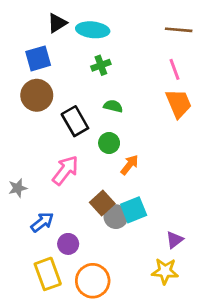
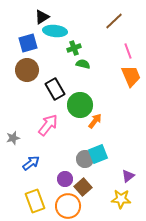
cyan ellipse: (93, 30) -> (55, 31), moved
brown line: (179, 30) -> (114, 21), moved, turned -48
green semicircle: (113, 106) -> (83, 64), moved
green circle: (109, 143) -> (80, 105), size x1.6
brown square: (102, 203) -> (83, 187), moved
purple circle: (68, 244) -> (65, 179), moved

